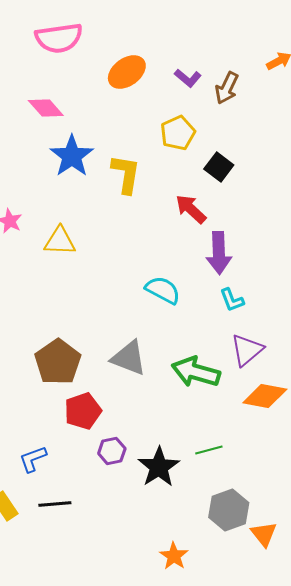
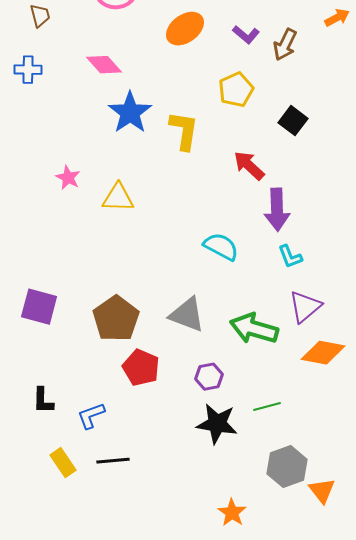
black square: (219, 167) -> (293, 121), moved
red pentagon: (83, 411) -> (141, 368), turned -30
purple hexagon: (112, 451) -> (209, 377), moved
black star: (159, 467) -> (217, 424), turned -30

